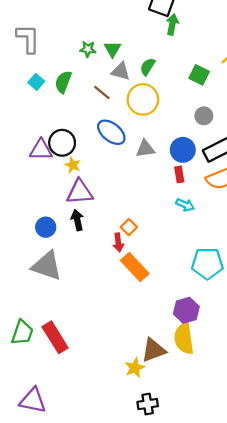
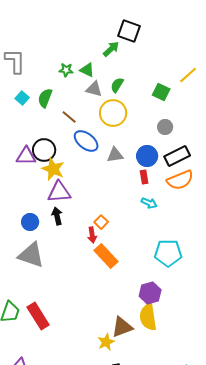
green arrow: (172, 24) -> (111, 49), moved, turned 36
green triangle: (112, 49) -> (87, 70), turned -35
brown line: (102, 92) -> (69, 117), moved
yellow star: (73, 165) -> (53, 169), size x1.6

